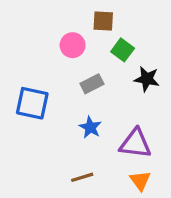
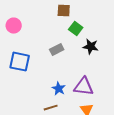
pink circle: (73, 45) -> (14, 26), moved
blue star: (90, 127) -> (59, 89), moved

